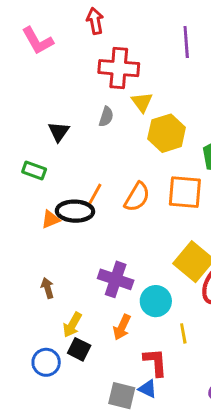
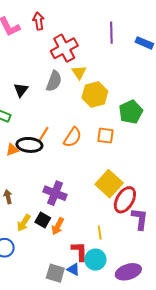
red arrow: (95, 21) -> (39, 21), moved
red cross: (119, 68) -> (64, 48), turned -36
gray semicircle: (106, 117) -> (54, 81), size x1.5
orange square: (185, 192) -> (106, 136), size x0.7
cyan circle: (156, 301) -> (95, 260), moved
black square: (79, 349) -> (43, 220), moved

